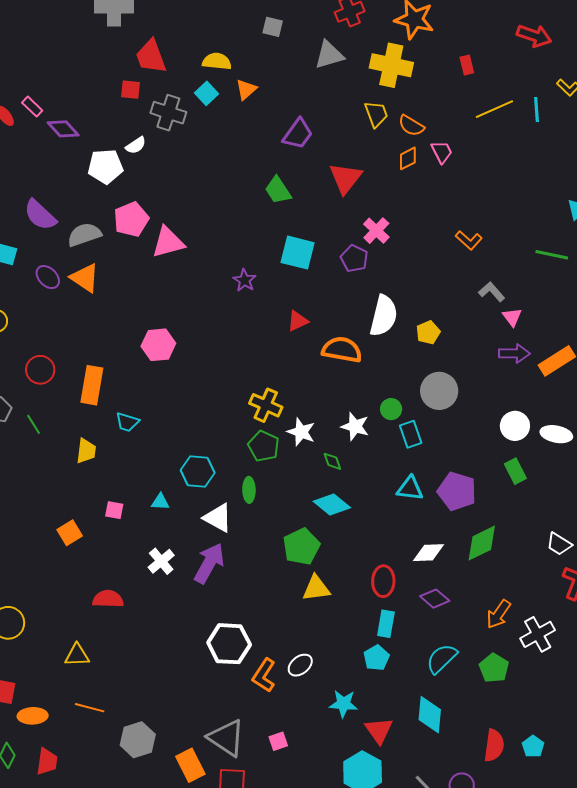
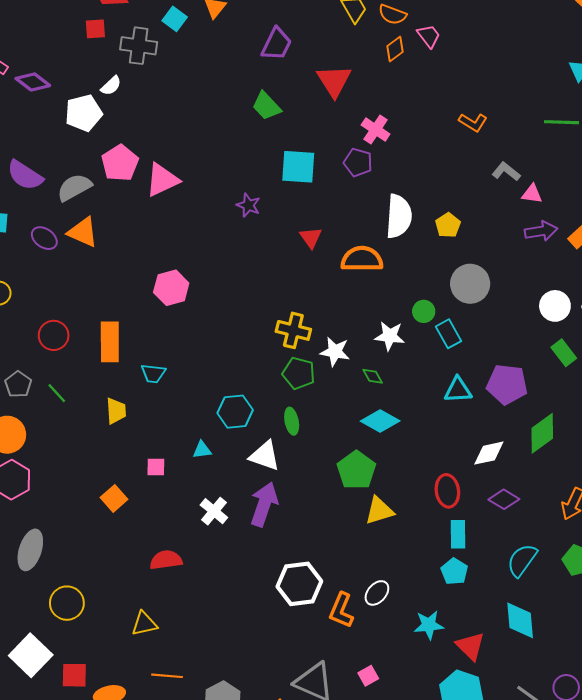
pink triangle: (512, 317) -> (532, 194), turned -35
red triangle: (298, 321) -> (311, 237), turned -30

